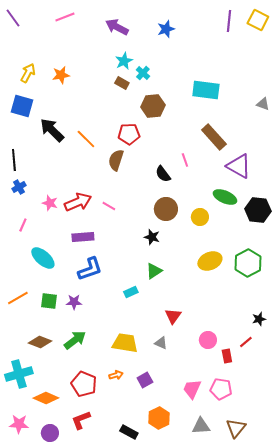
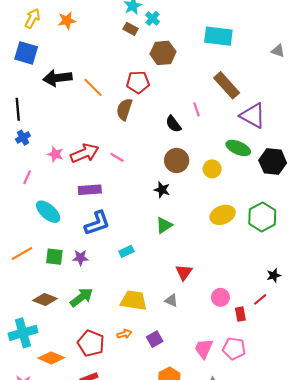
black arrow: (52, 130) -> (57, 78), turned -52
cyan rectangle: (131, 292) -> (126, 251), moved

